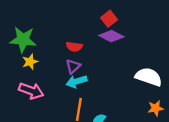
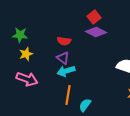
green star: (23, 40) -> (20, 35), size x0.7
purple triangle: (73, 66) -> (63, 58), turned -40

